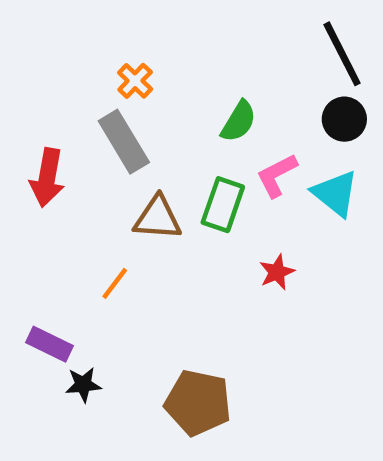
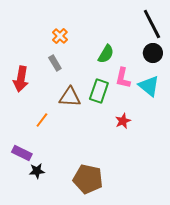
gray rectangle: (124, 142) -> (55, 63), size x0.6
pink L-shape: (277, 175) -> (123, 78), turned -50
orange line: (115, 283) -> (42, 120), moved

